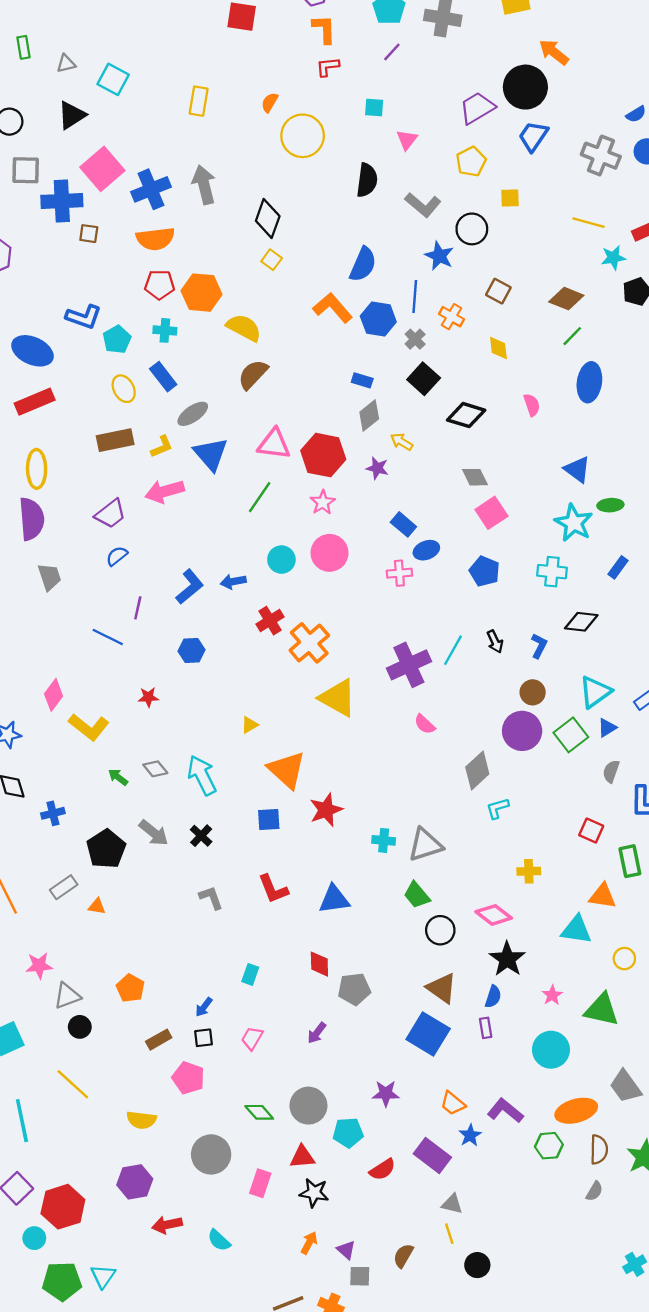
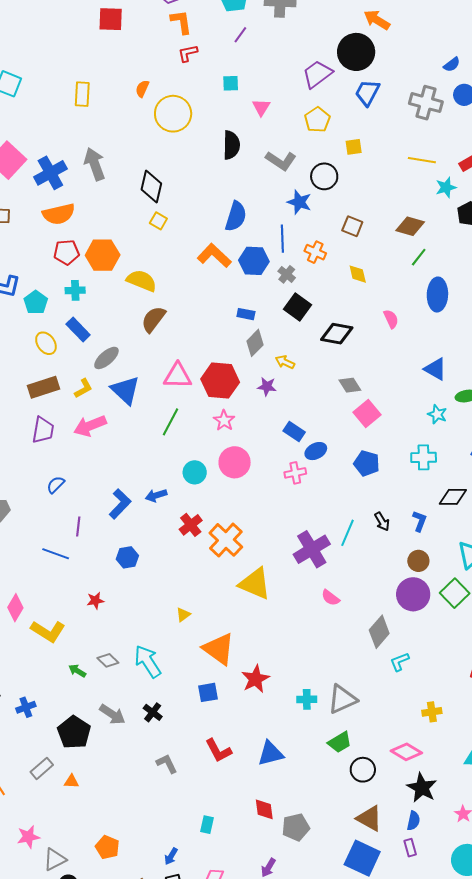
purple trapezoid: (110, 514) -> (43, 430), moved, turned -36
cyan star: (574, 523) -> (437, 414), size x0.6
green trapezoid: (417, 895) -> (340, 742), turned -75

